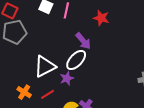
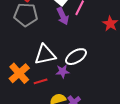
purple arrow: (83, 41) -> (63, 16), moved
orange cross: (24, 92) -> (19, 73), size x1.5

